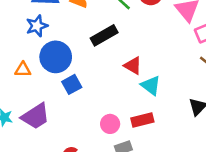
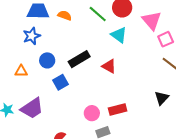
black rectangle: (104, 35) -> (79, 59), moved
blue circle: (56, 57) -> (47, 60), size x0.6
cyan triangle: (151, 85) -> (119, 35), moved

